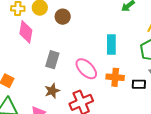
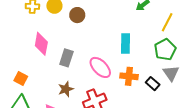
pink diamond: (26, 32) -> (41, 44), moved
black rectangle: (139, 84) -> (153, 84), turned 40

